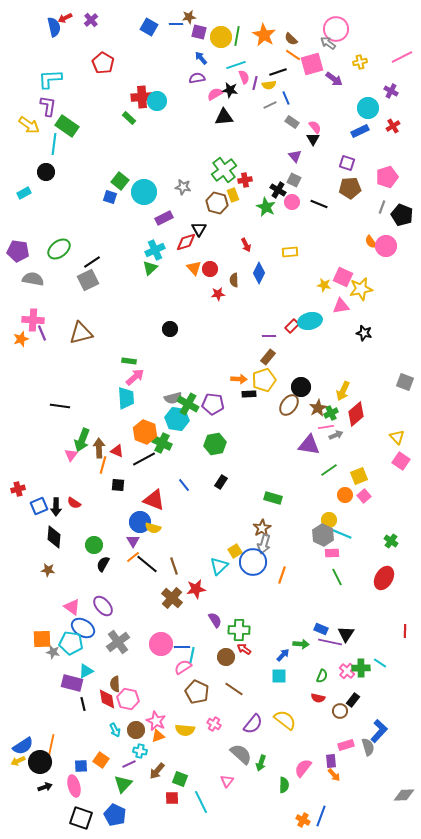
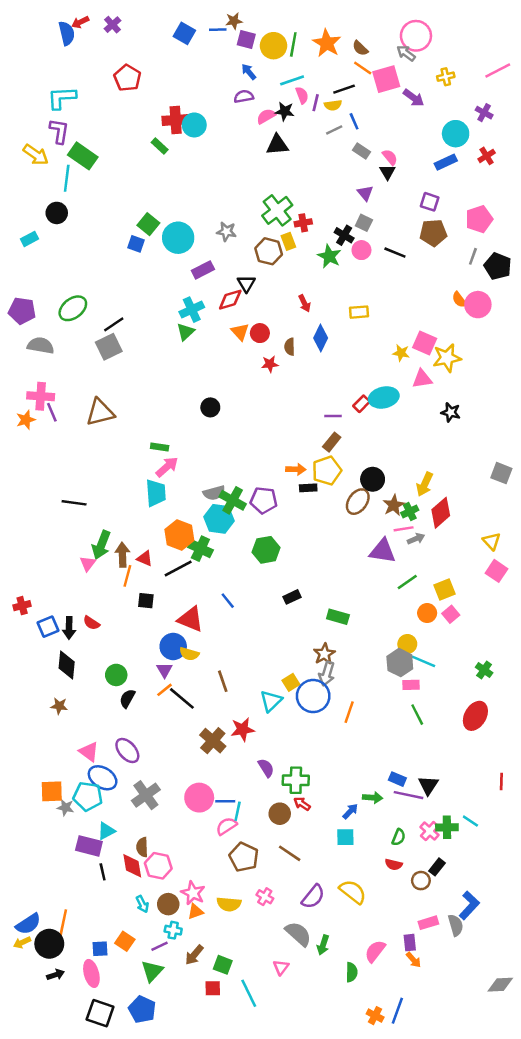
black rectangle: (221, 482) -> (292, 597), moved, turned 32
brown line: (174, 566) -> (223, 681), moved

